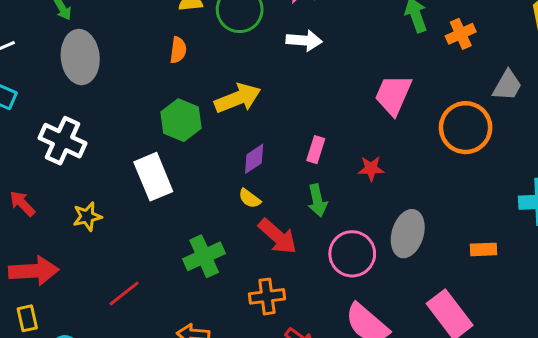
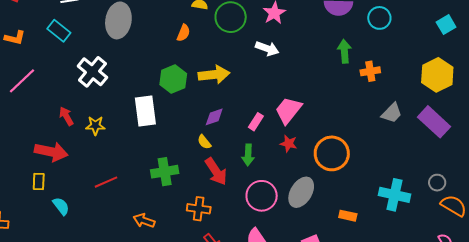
pink trapezoid: (393, 95) -> (288, 110), moved
orange circle: (466, 128) -> (332, 153), moved
red arrow: (22, 204) -> (66, 116), moved

